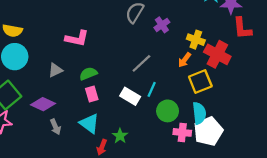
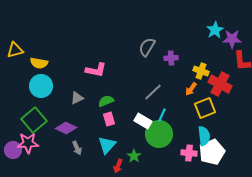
purple cross: (162, 25) -> (171, 58), turned 32
green circle: (168, 111) -> (159, 134), moved, size x1.4
cyan triangle: (89, 123) -> (107, 145), turned 36

